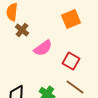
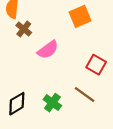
red square: (71, 61) -> (96, 65), moved

